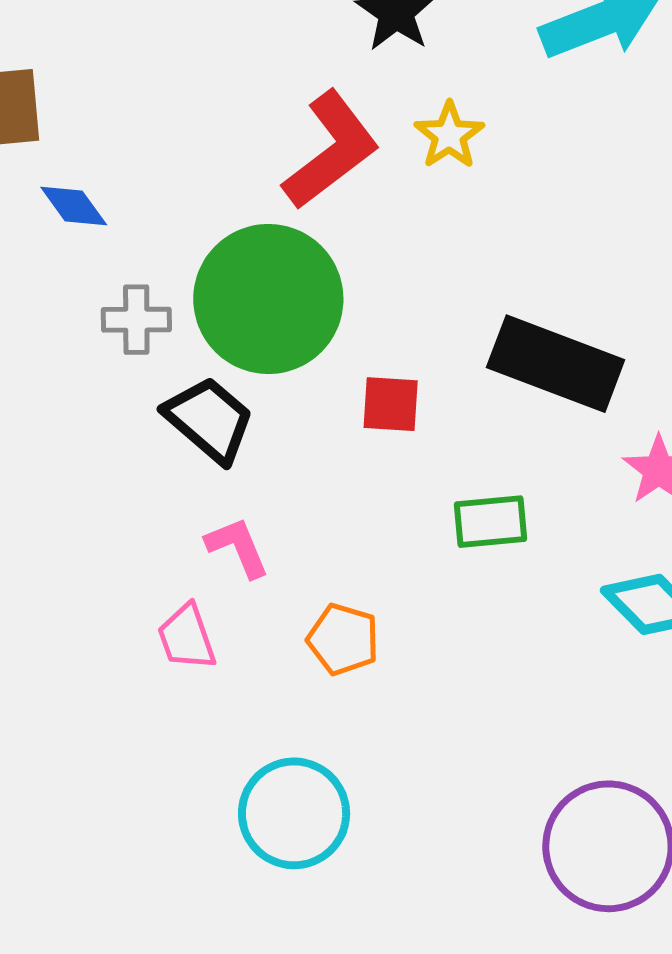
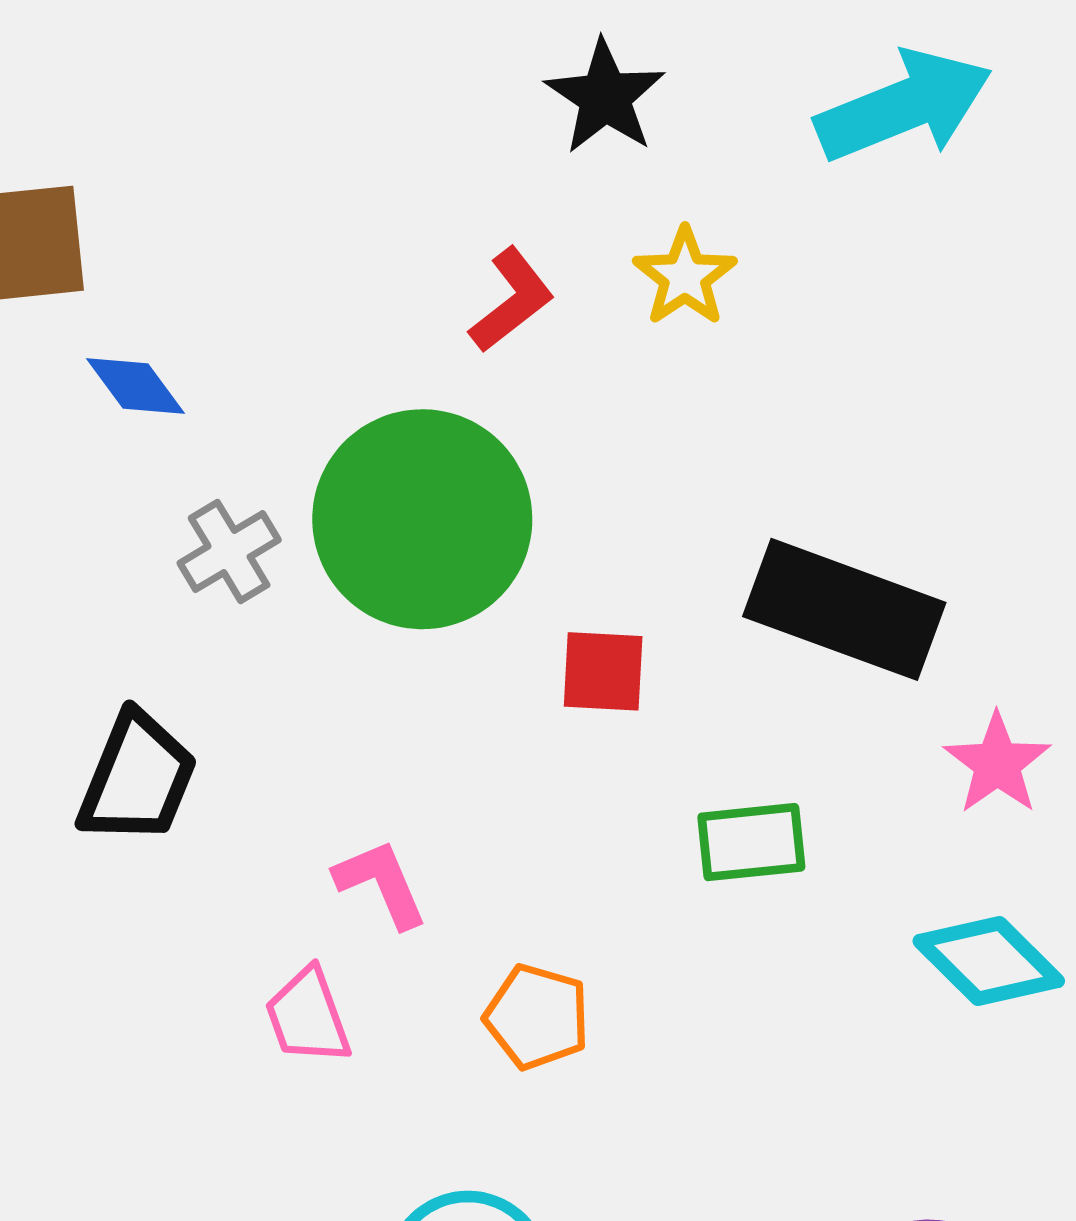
red L-shape: (331, 150) -> (512, 300), size x0.6
gray cross: (136, 320) -> (229, 551), turned -30
black trapezoid: (209, 420) -> (137, 778), moved, turned 72

